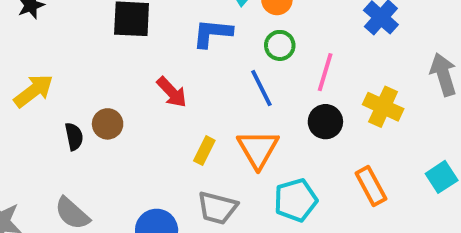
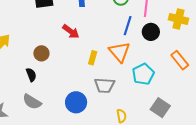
blue line: (261, 88) -> (128, 26), moved, turned 54
black semicircle: (74, 137) -> (31, 75), moved

